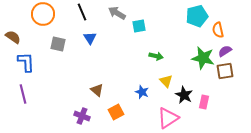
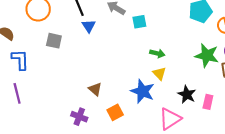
blue triangle: (90, 38) -> (89, 26), moved
yellow triangle: (166, 81) -> (159, 73), moved
blue star: (142, 92) -> (143, 91), size x1.6

